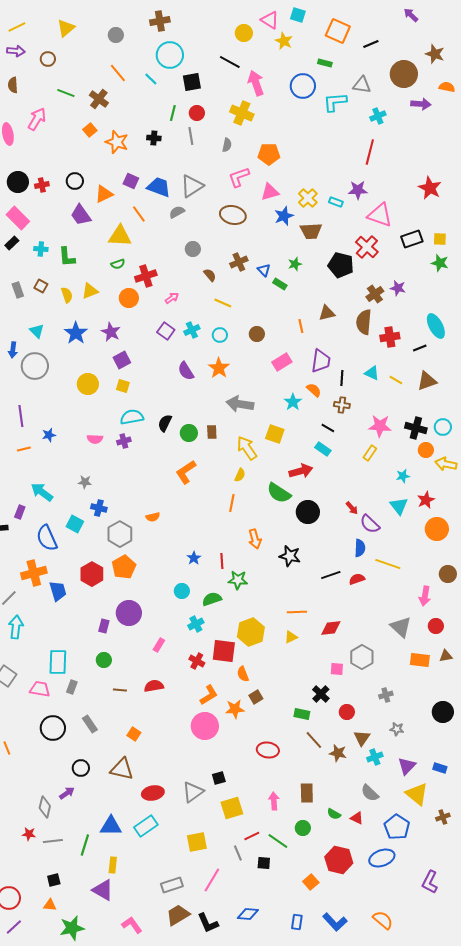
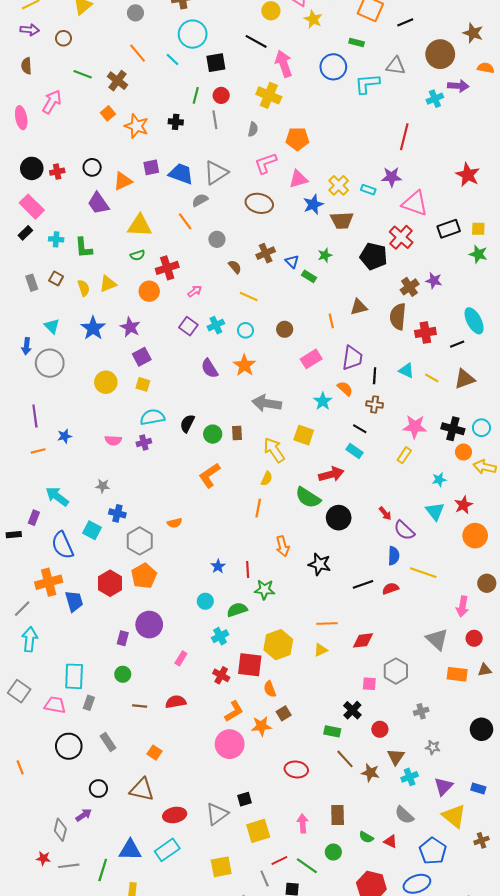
cyan cross: (378, 116) -> (435, 99), moved
purple square: (131, 181) -> (151, 167), turned -35
orange line: (139, 214) -> (185, 221), moved

